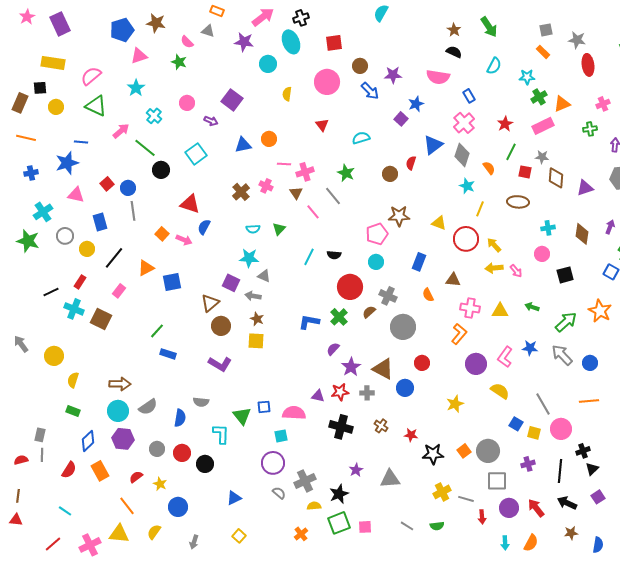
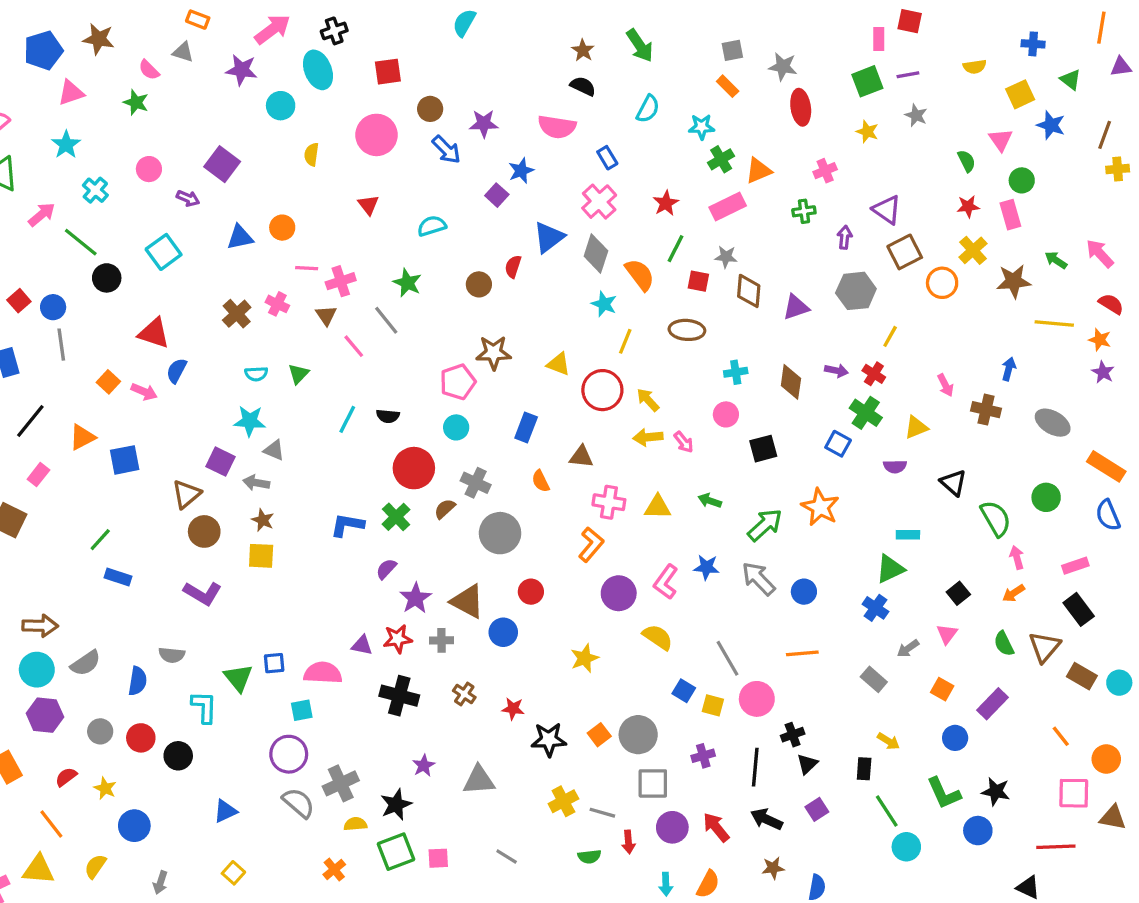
orange semicircle: (489, 168) -> (640, 275), size x1.5
purple arrow: (610, 227) -> (836, 371), turned 80
gray semicircle: (279, 493) -> (298, 803), size x1.5
green semicircle: (437, 526) -> (589, 857), moved

